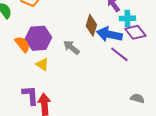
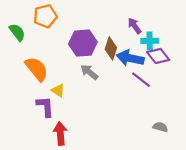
purple hexagon: (38, 38) -> (83, 43), moved
orange semicircle: (22, 44) -> (37, 69), size x1.4
purple L-shape: (30, 95) -> (45, 107), moved

